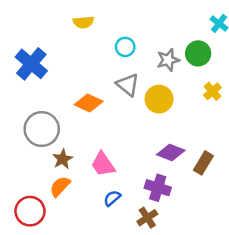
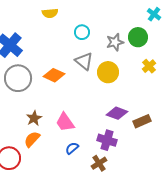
gray circle: (42, 129) -> (18, 78), moved
brown rectangle: (203, 163) -> (142, 121), turned 36

